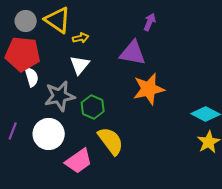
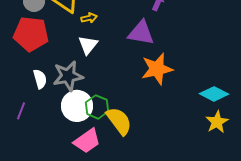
white semicircle: (32, 77) -> (40, 79), moved
green hexagon: (93, 107) -> (97, 107), moved
white circle: (49, 134) -> (77, 106), moved

